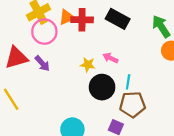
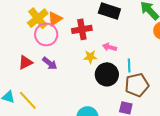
orange triangle: (67, 17) -> (55, 19), moved
red cross: (82, 20) -> (82, 29), moved
red triangle: (16, 58) -> (26, 62), size x0.7

